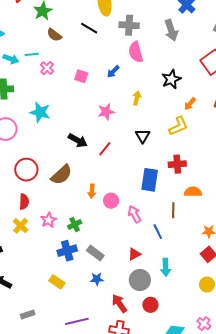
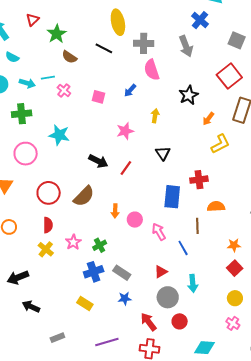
yellow L-shape: (178, 126) -> (220, 144), moved
pink cross: (204, 324) -> (233, 323), moved

